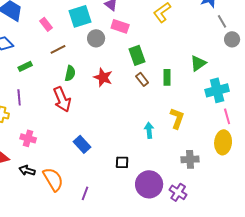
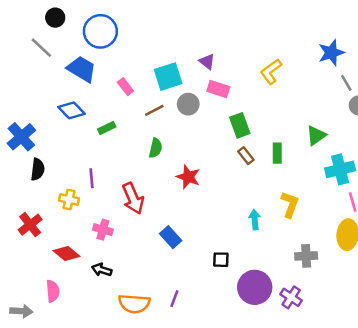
brown line: (58, 49) -> (154, 110), moved
green rectangle: (25, 66) -> (107, 128), moved
red star: (103, 77) -> (188, 177), moved
red arrow: (62, 99) -> (133, 198), moved
orange semicircle: (53, 179) -> (134, 304), moved, turned 125

